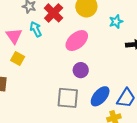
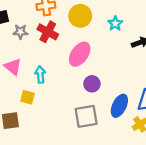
cyan arrow: (36, 29) -> (40, 74), moved, turned 35
yellow square: (18, 58) -> (27, 97), moved

